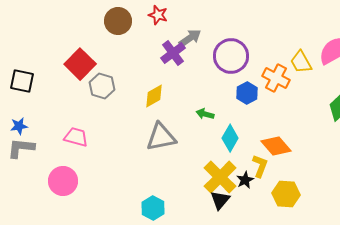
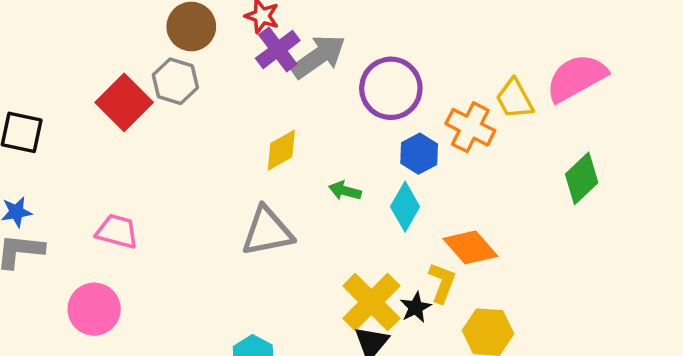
gray arrow: (190, 38) -> (318, 57), size x1.4
purple cross: (173, 53) -> (278, 49), moved
gray hexagon: (102, 86) -> (175, 81), moved
yellow diamond: (154, 96) -> (281, 150), moved
cyan diamond: (230, 138) -> (405, 207), moved

